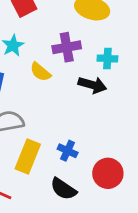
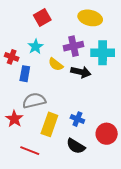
cyan cross: (107, 58) -> (103, 53), size x1.6
black arrow: (92, 85) -> (81, 72), moved

